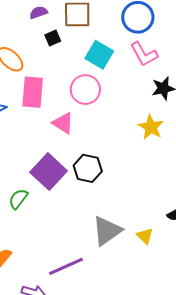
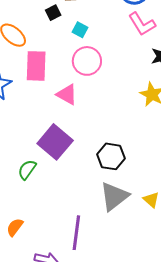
cyan square: (99, 55) -> (80, 30), moved, size x0.6
black hexagon: (88, 168) -> (111, 156), moved
purple line: (66, 266) -> (76, 233), turned -56

